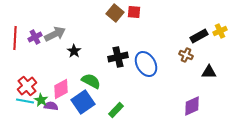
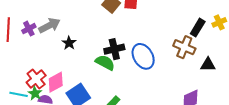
black rectangle: (199, 36) -> (198, 28), turned -30
brown cross: (186, 55) -> (184, 47), size x1.5
green semicircle: (91, 81) -> (105, 63), moved
red cross: (27, 86) -> (36, 79), moved

